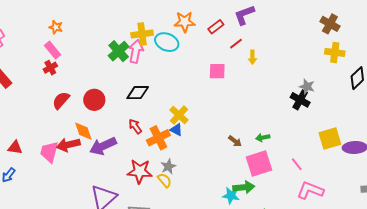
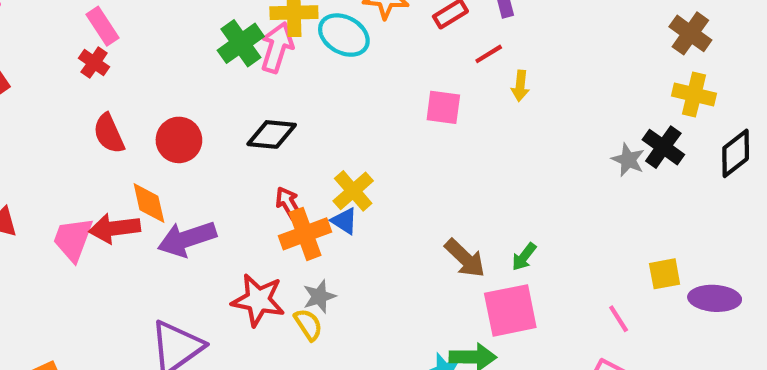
red cross: (50, 68) -> (94, 63), turned -32
red semicircle: (61, 100) -> (109, 134), turned -72
black cross: (300, 100) -> (663, 147), moved
red arrow: (135, 126) -> (288, 203), moved
green arrow: (263, 138) -> (524, 257), turned -48
yellow square: (330, 138) -> (665, 274), size x0.7
brown arrow: (235, 141) -> (465, 258), size x1.5
pink line: (297, 164) -> (619, 319), moved

